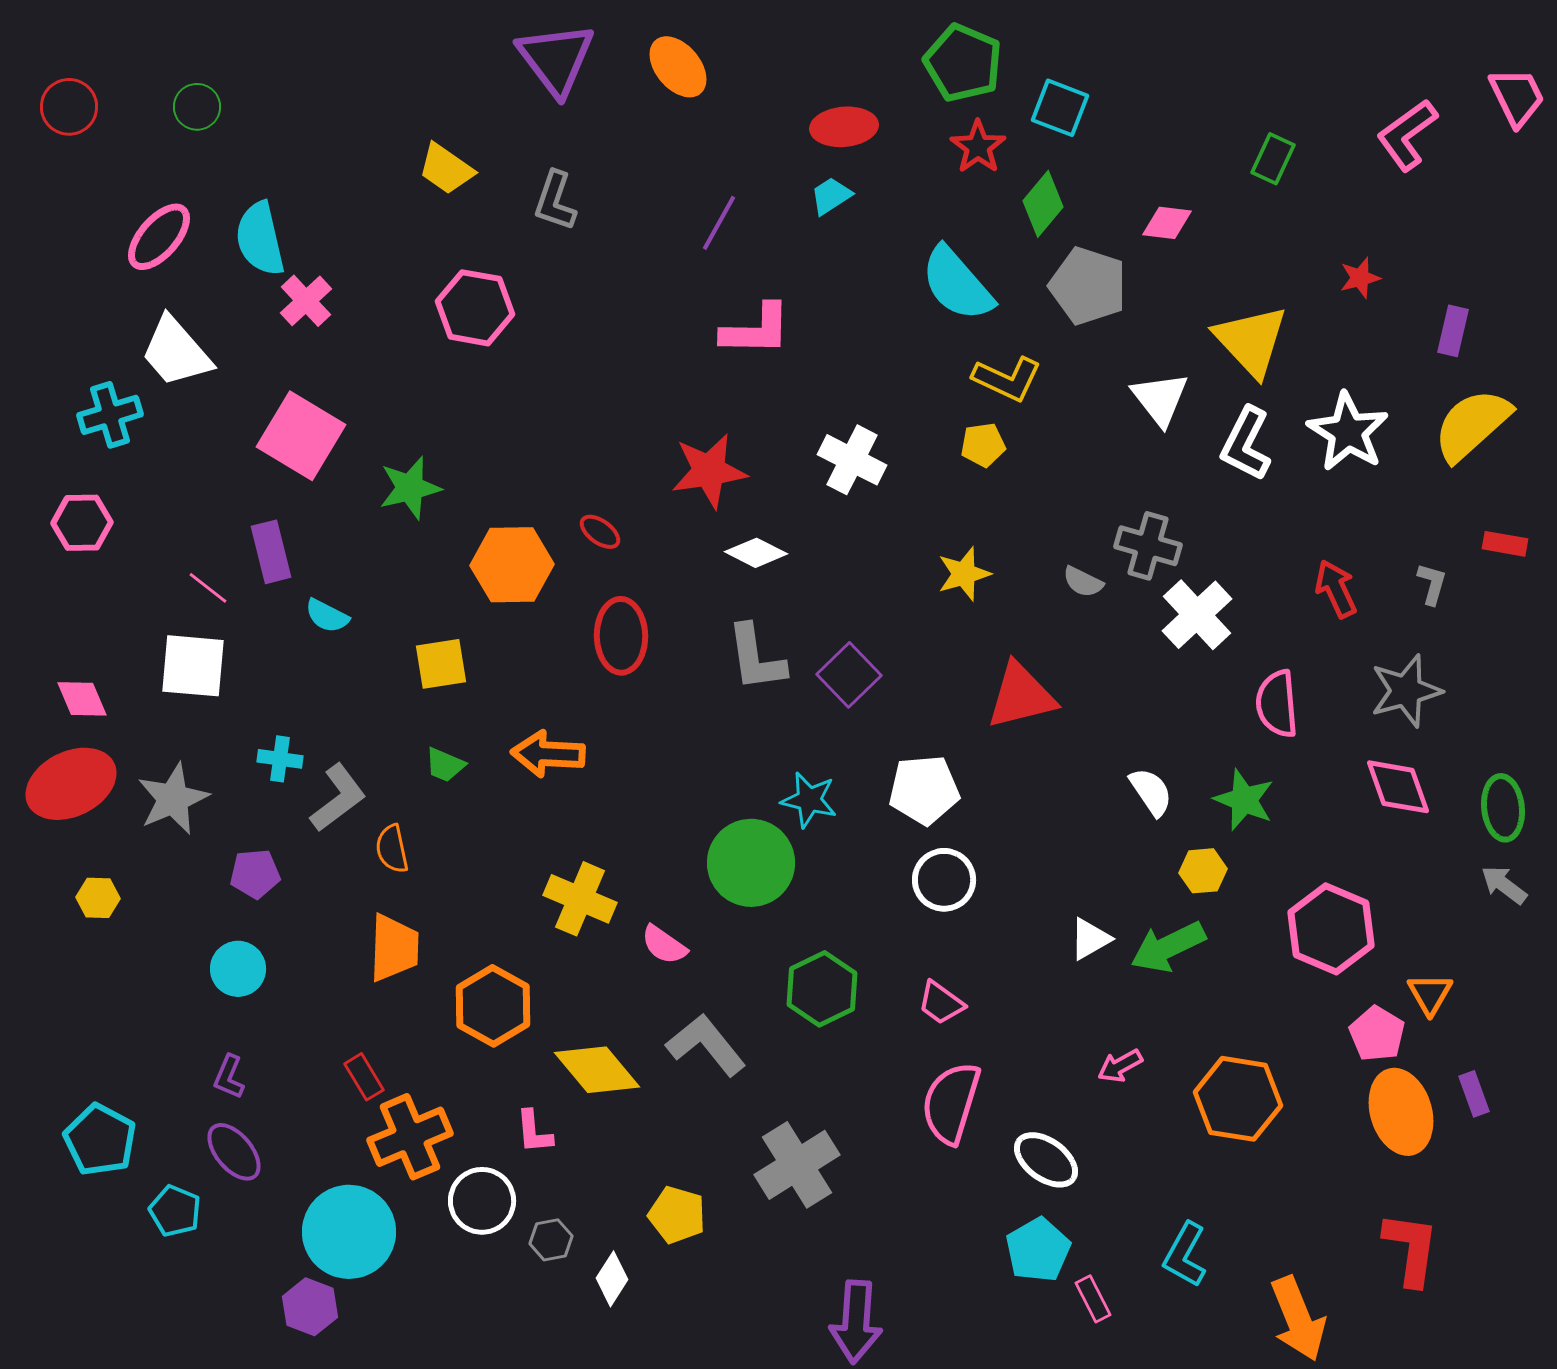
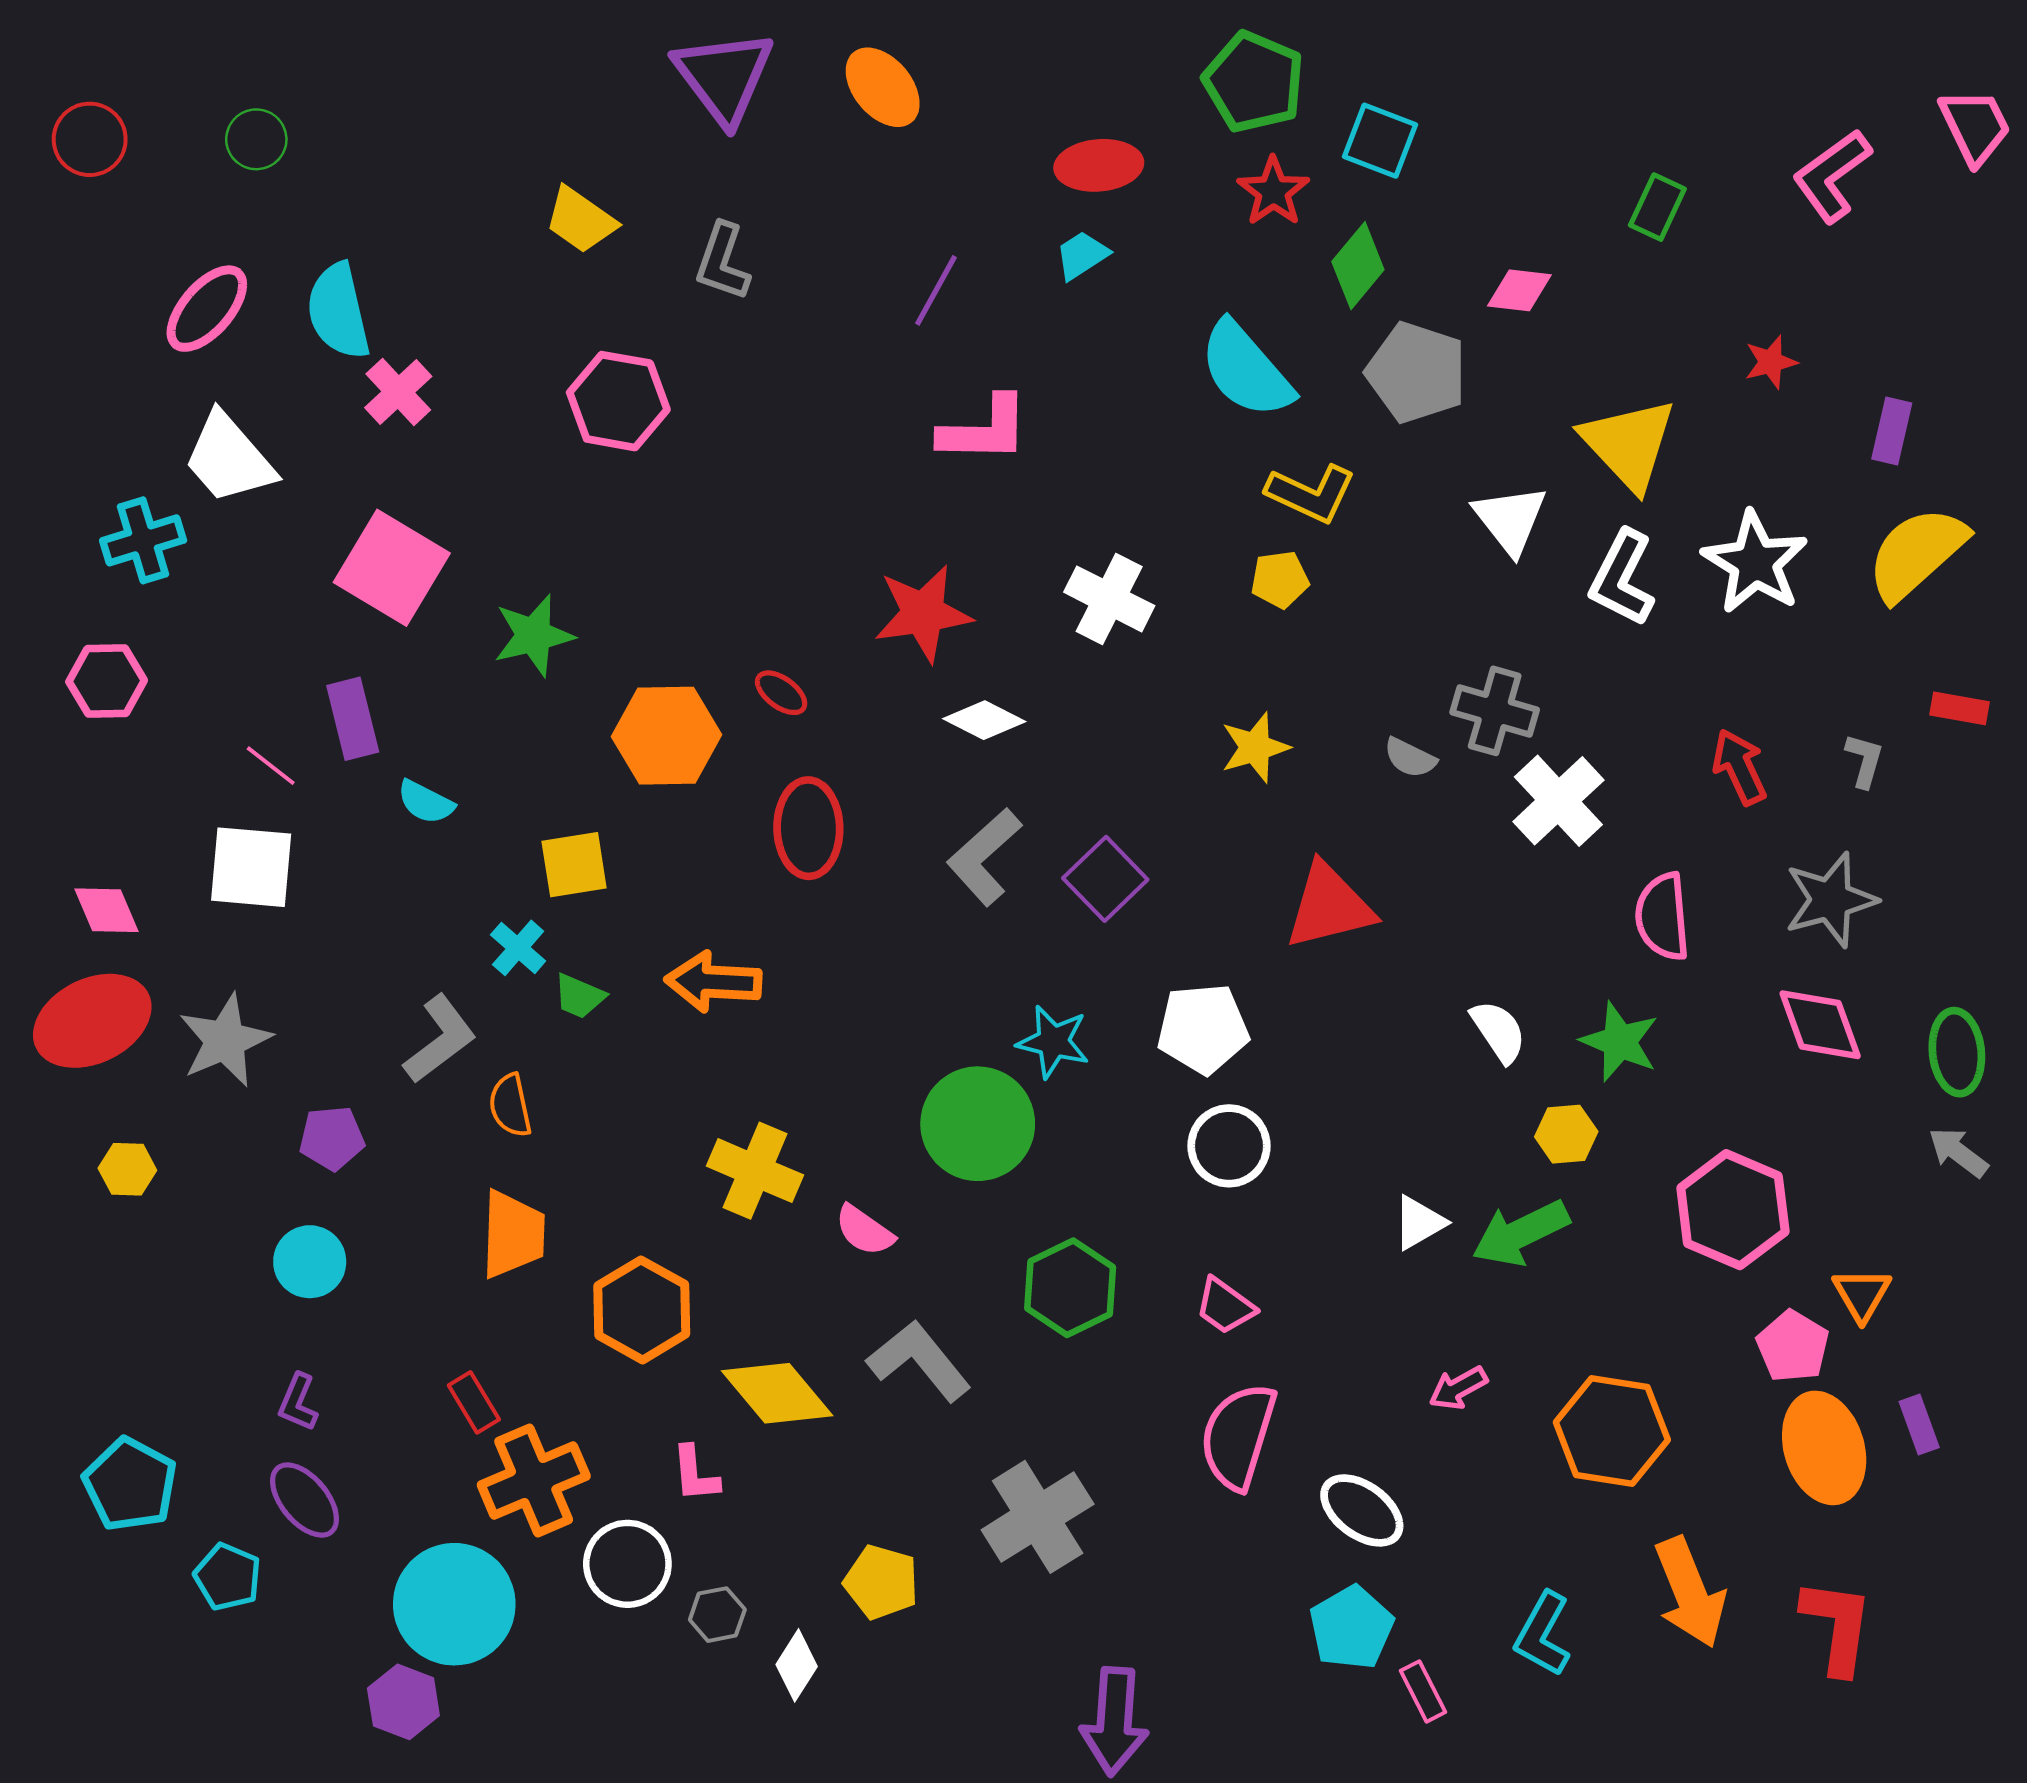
gray L-shape: (756, 658) -> (984, 857), turned 56
cyan cross: (280, 759) -> (518, 948), moved, turned 33
orange arrow: (1298, 1319) -> (1690, 1592), moved

